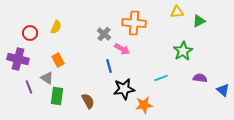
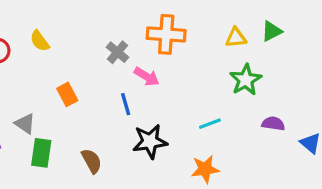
yellow triangle: (177, 12) -> (236, 38), moved
yellow semicircle: (56, 27) -> (40, 41), turned 120
orange rectangle: (58, 60) -> (67, 94), moved
orange star: (144, 105) -> (205, 169), moved

